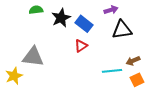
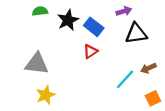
cyan line: (112, 71) -> (125, 79), turned -42
yellow star: (14, 76) -> (46, 95), moved
orange square: (137, 80) -> (153, 98), moved

